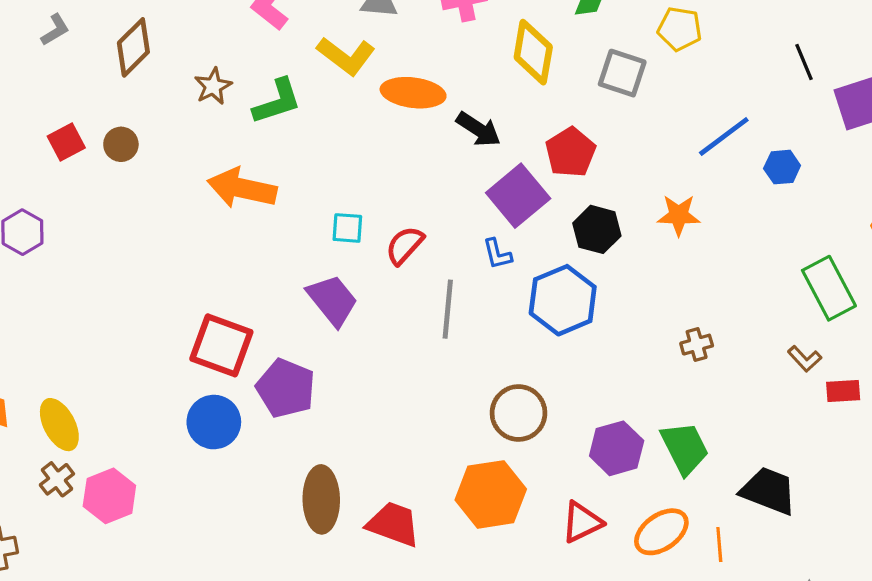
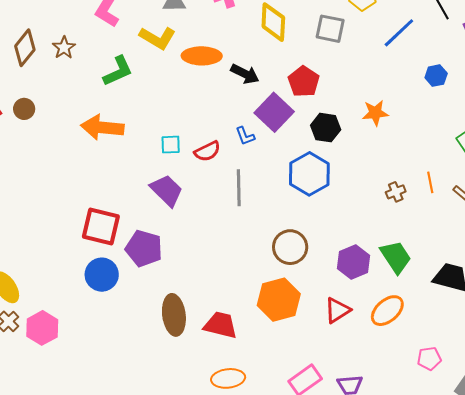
brown star: (213, 86) -> (64, 48), moved
blue line: (724, 137) -> (399, 33), moved
red semicircle: (405, 245) -> (207, 151), turned -152
blue L-shape: (497, 254) -> (245, 136), moved
orange line: (719, 544) -> (430, 182), moved

